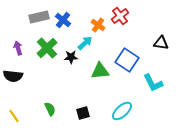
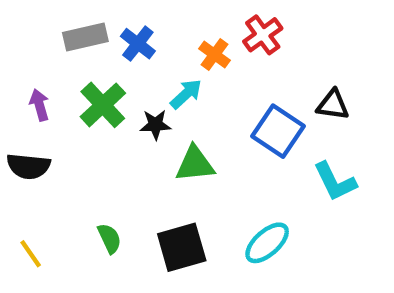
black triangle: (161, 43) -> (333, 105), moved
green triangle: (100, 71) -> (195, 164), moved
black square: (83, 113) -> (182, 247), size x1.6

